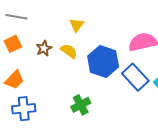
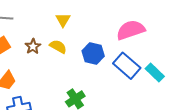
blue hexagon: (103, 62) -> (93, 54), size x0.7

